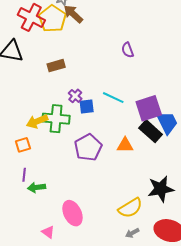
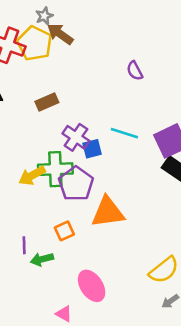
purple cross: (75, 96) -> (76, 137), size x1.5
orange square: (23, 145) -> (64, 231), moved
orange triangle: (125, 145) -> (108, 212), moved, size x1.6
purple pentagon: (88, 147) -> (76, 184), moved

